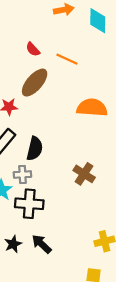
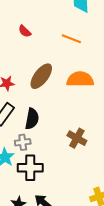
orange line: (67, 59) -> (71, 39), moved
brown ellipse: (35, 83) -> (41, 76), moved

